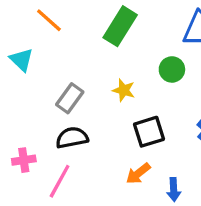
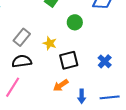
green circle: (172, 69) -> (75, 22), moved
yellow star: (124, 90) -> (50, 43), moved

